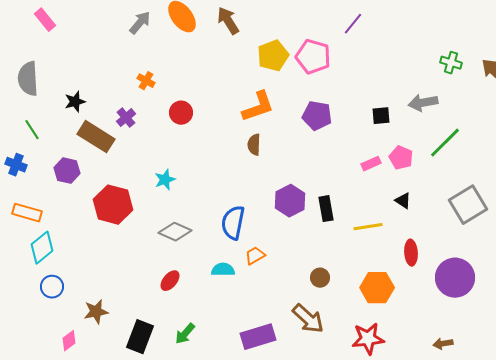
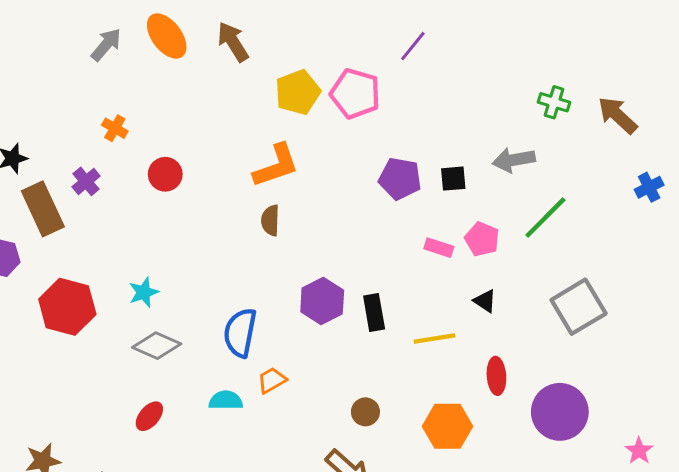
purple pentagon: (317, 116) -> (400, 179), moved
brown rectangle: (96, 137) -> (43, 209), turned 33
pink rectangle: (371, 164) -> (439, 248), turned 42
cyan star: (165, 180) -> (144, 292), moved

